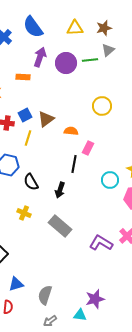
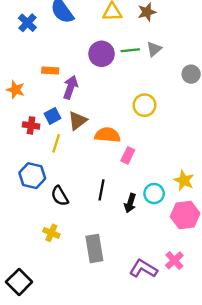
gray triangle: (108, 50) -> (154, 49), moved
purple arrow: (40, 57) -> (70, 87), moved
orange semicircle: (71, 131) -> (107, 135), size x1.5
black line: (74, 164) -> (102, 190), moved
black arrow: (60, 190) -> (130, 203), moved
gray rectangle: (60, 226) -> (94, 248), turned 40

